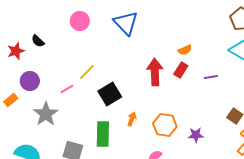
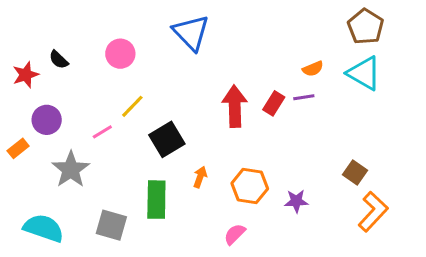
pink circle: (80, 21) -> (120, 54), moved
orange semicircle: (185, 50) -> (313, 69), moved
purple line: (211, 77) -> (304, 97), moved

